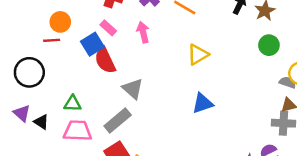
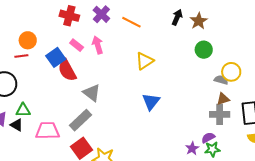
pink rectangle: (108, 28) -> (77, 45), moved
blue triangle: (203, 103) -> (151, 102), turned -30
green triangle: (73, 104) -> (23, 110), moved

